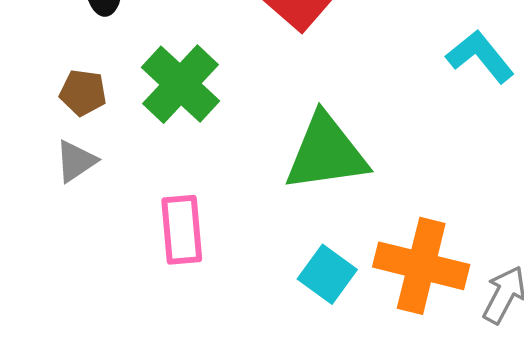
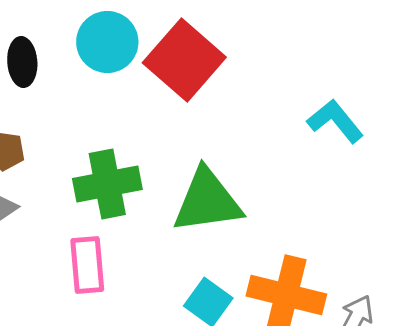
green cross: (181, 84) -> (107, 184), moved, turned 36

